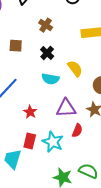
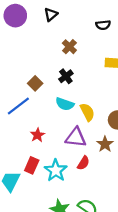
brown square: (16, 46) -> (35, 83), moved, turned 32
yellow semicircle: (75, 69) -> (87, 112), moved

